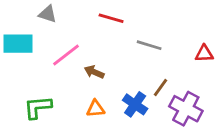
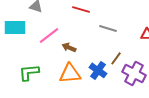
orange triangle: (96, 109) -> (70, 73), size x1.6

